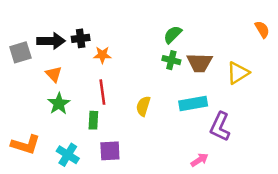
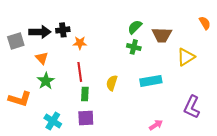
brown trapezoid: (200, 63) -> (162, 35), moved
green rectangle: (93, 120) -> (85, 94), moved
purple L-shape: (220, 127) -> (192, 107), moved
orange L-shape: (26, 145) -> (20, 99), moved

